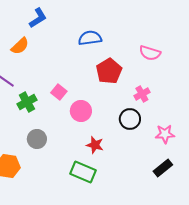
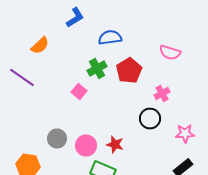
blue L-shape: (38, 18) -> (75, 18), moved
green cross: (27, 102) -> (97, 68), moved
pink circle: (81, 111) -> (86, 146), moved

